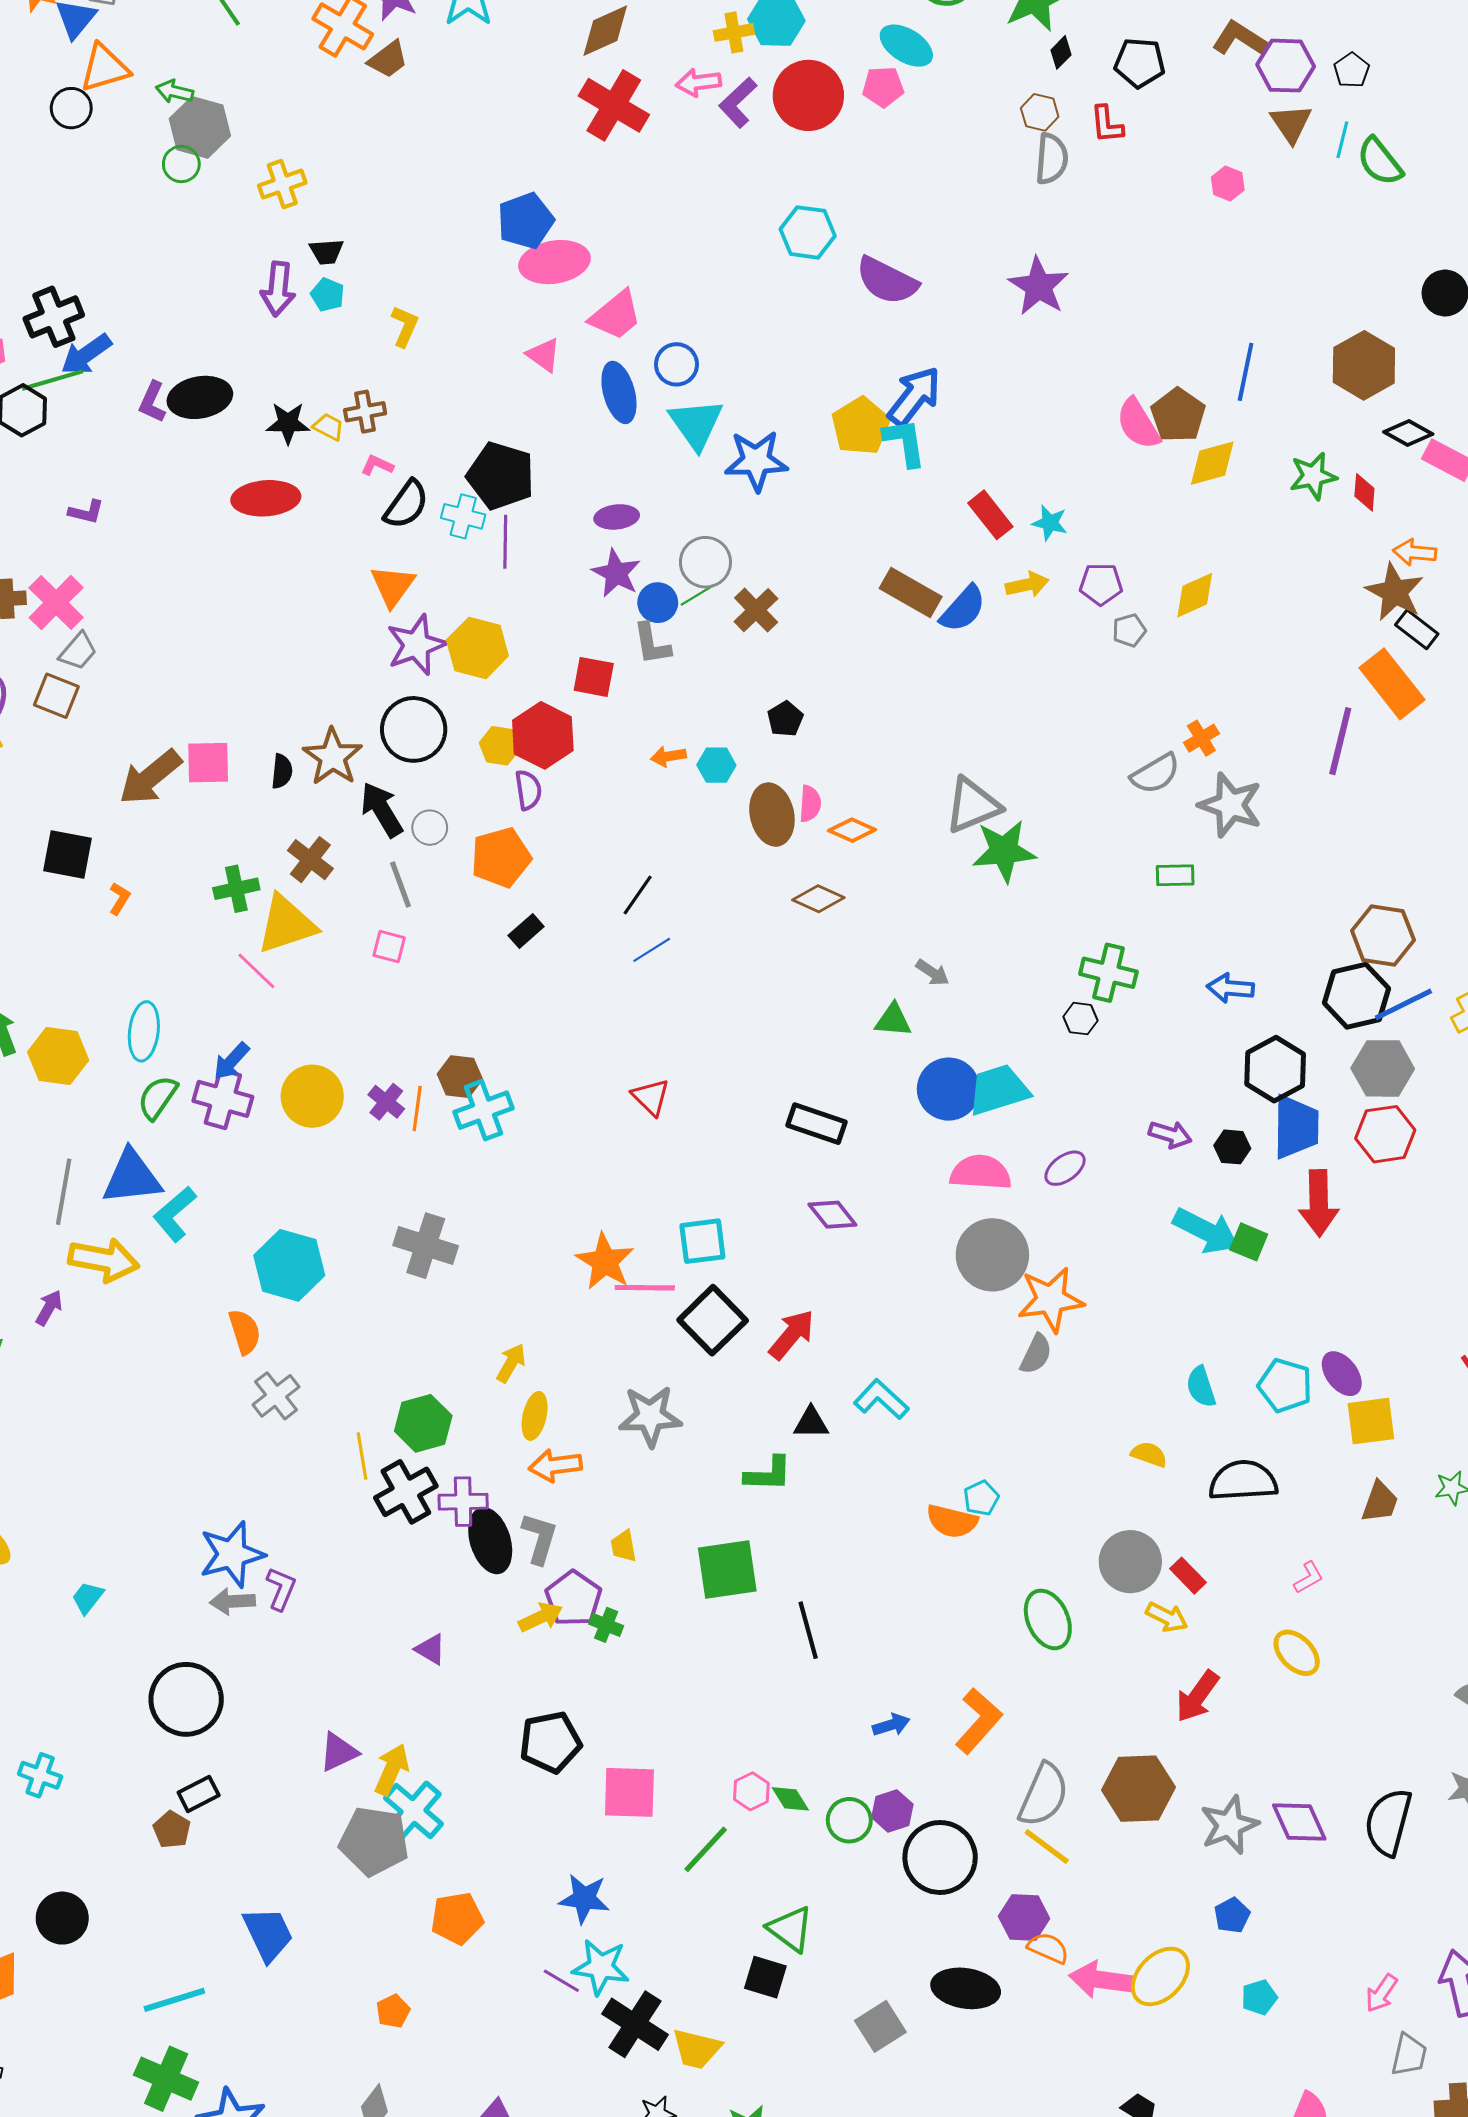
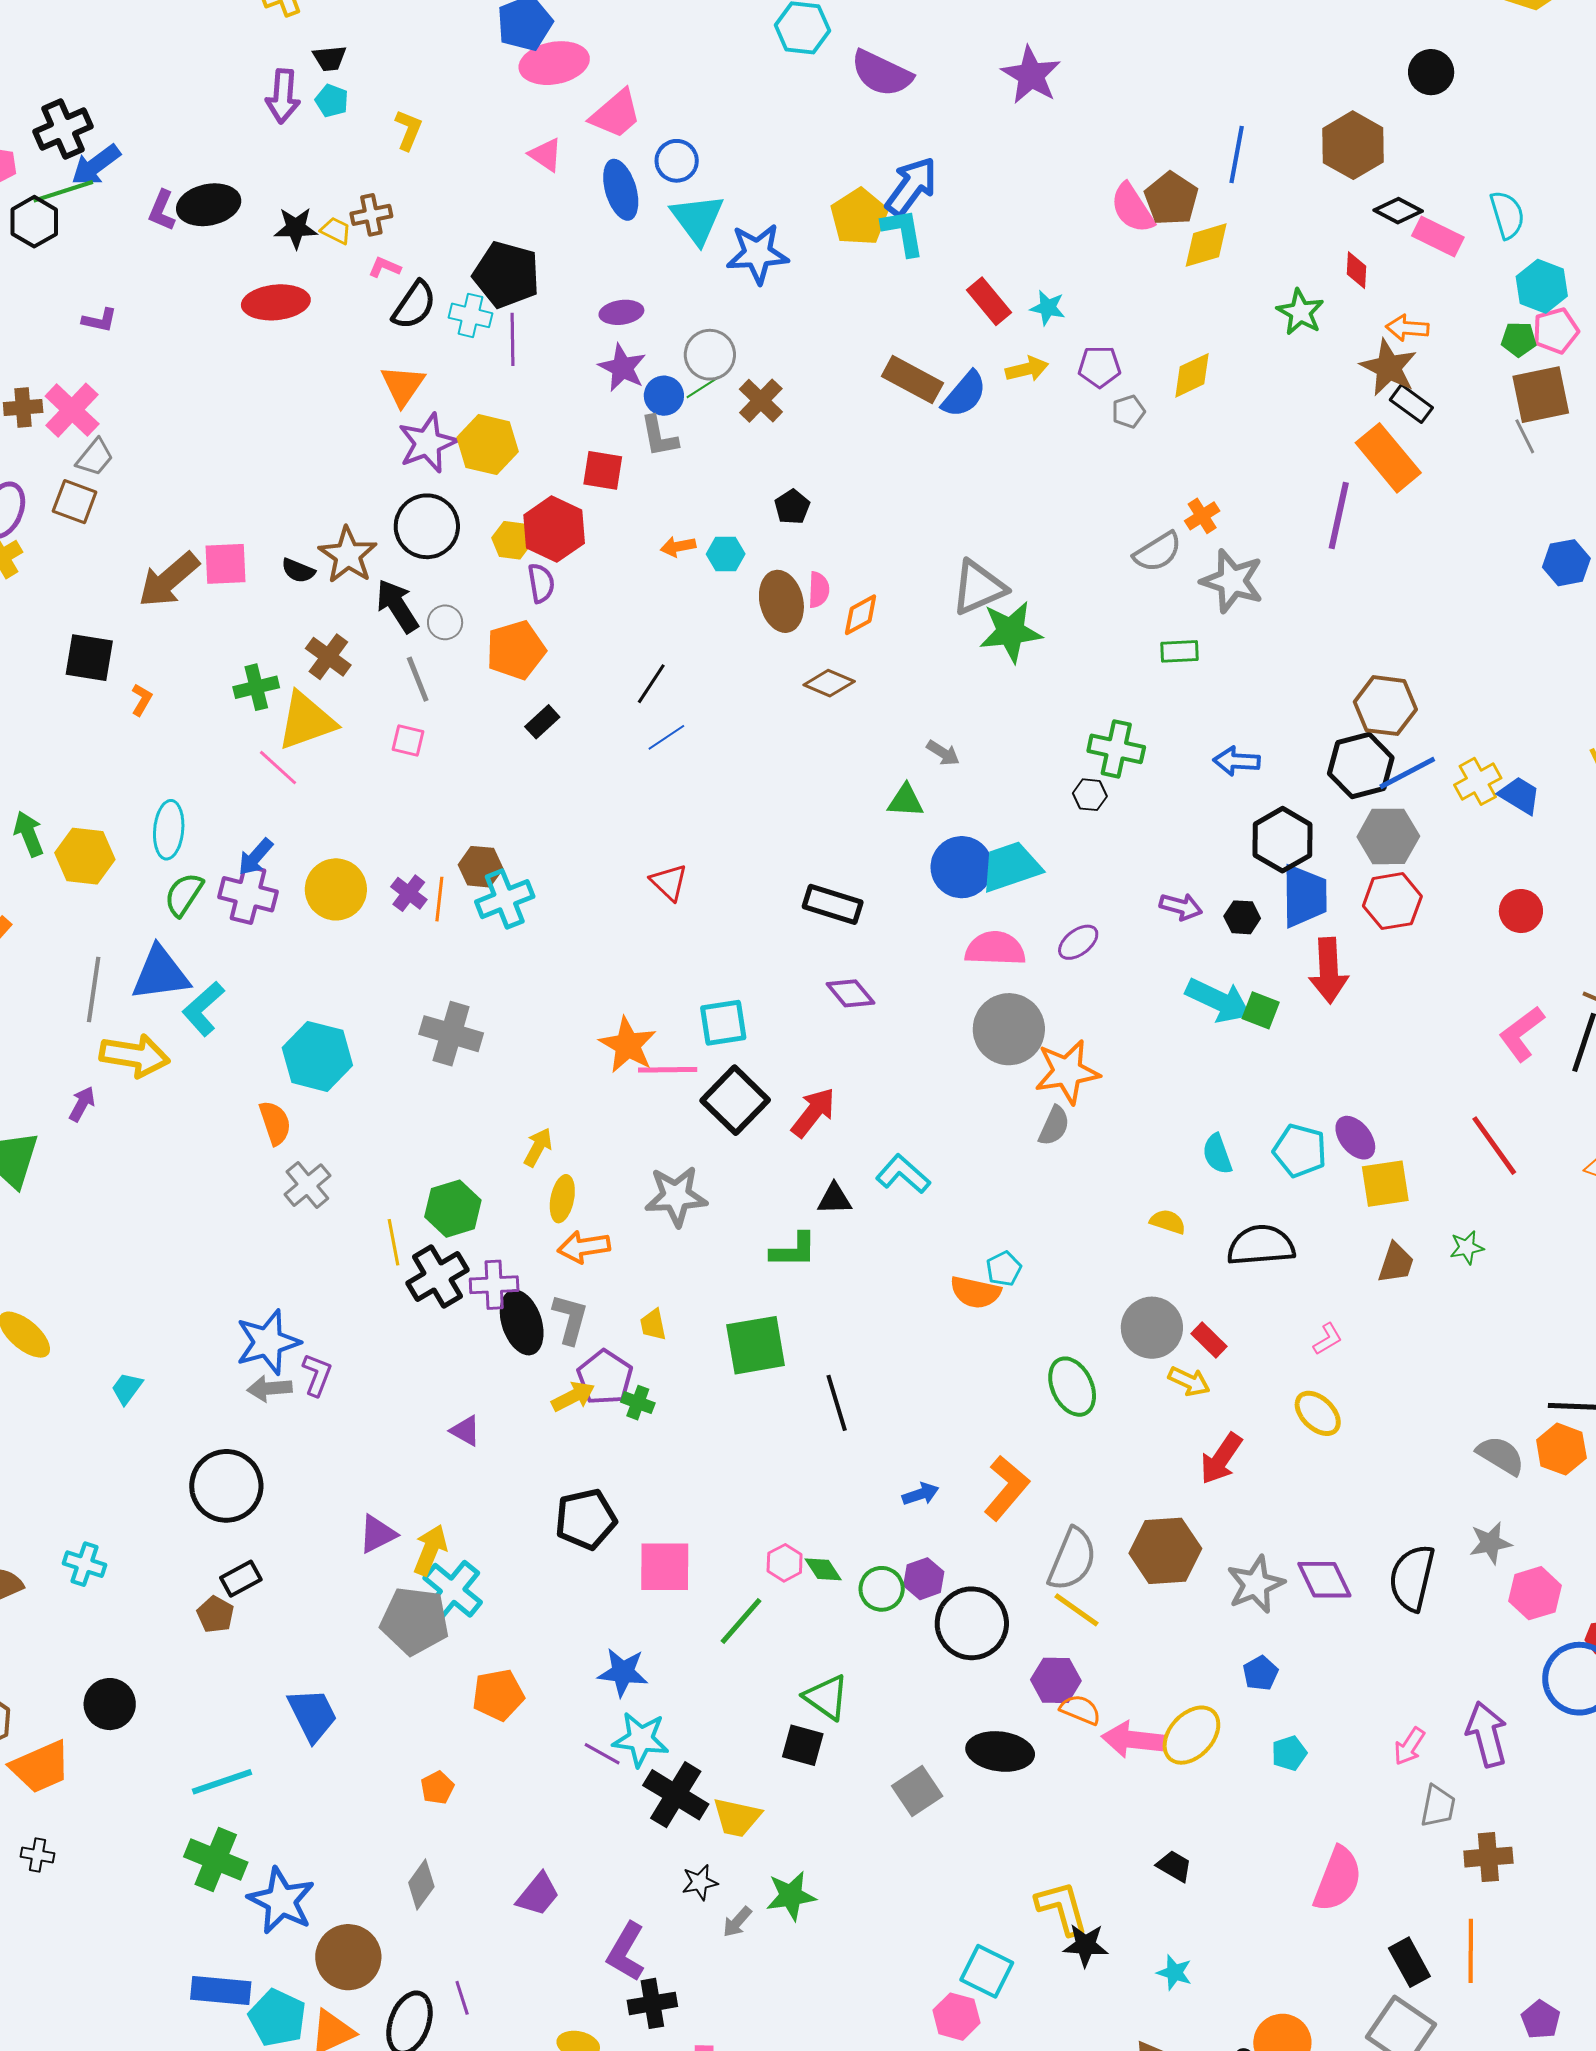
green star: (1313, 476) -> (1300, 312), moved, turned -30
black semicircle: (282, 771) -> (298, 571), turned 108
orange diamond: (852, 830) -> (861, 615), turned -51

